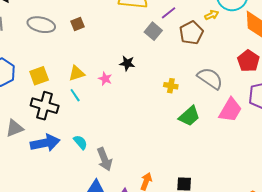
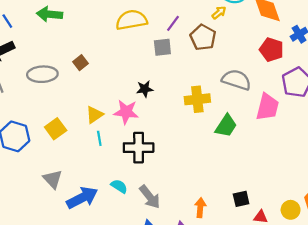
gray square: (153, 31) -> (162, 47), turned -30
pink star: (105, 79) -> (126, 112), size x1.6
yellow cross: (171, 86) -> (197, 99), size x1.6
cyan line: (75, 95) -> (99, 138), turned 40
black cross: (45, 106) -> (139, 148), moved
gray triangle: (15, 128) -> (53, 179), moved, turned -36

